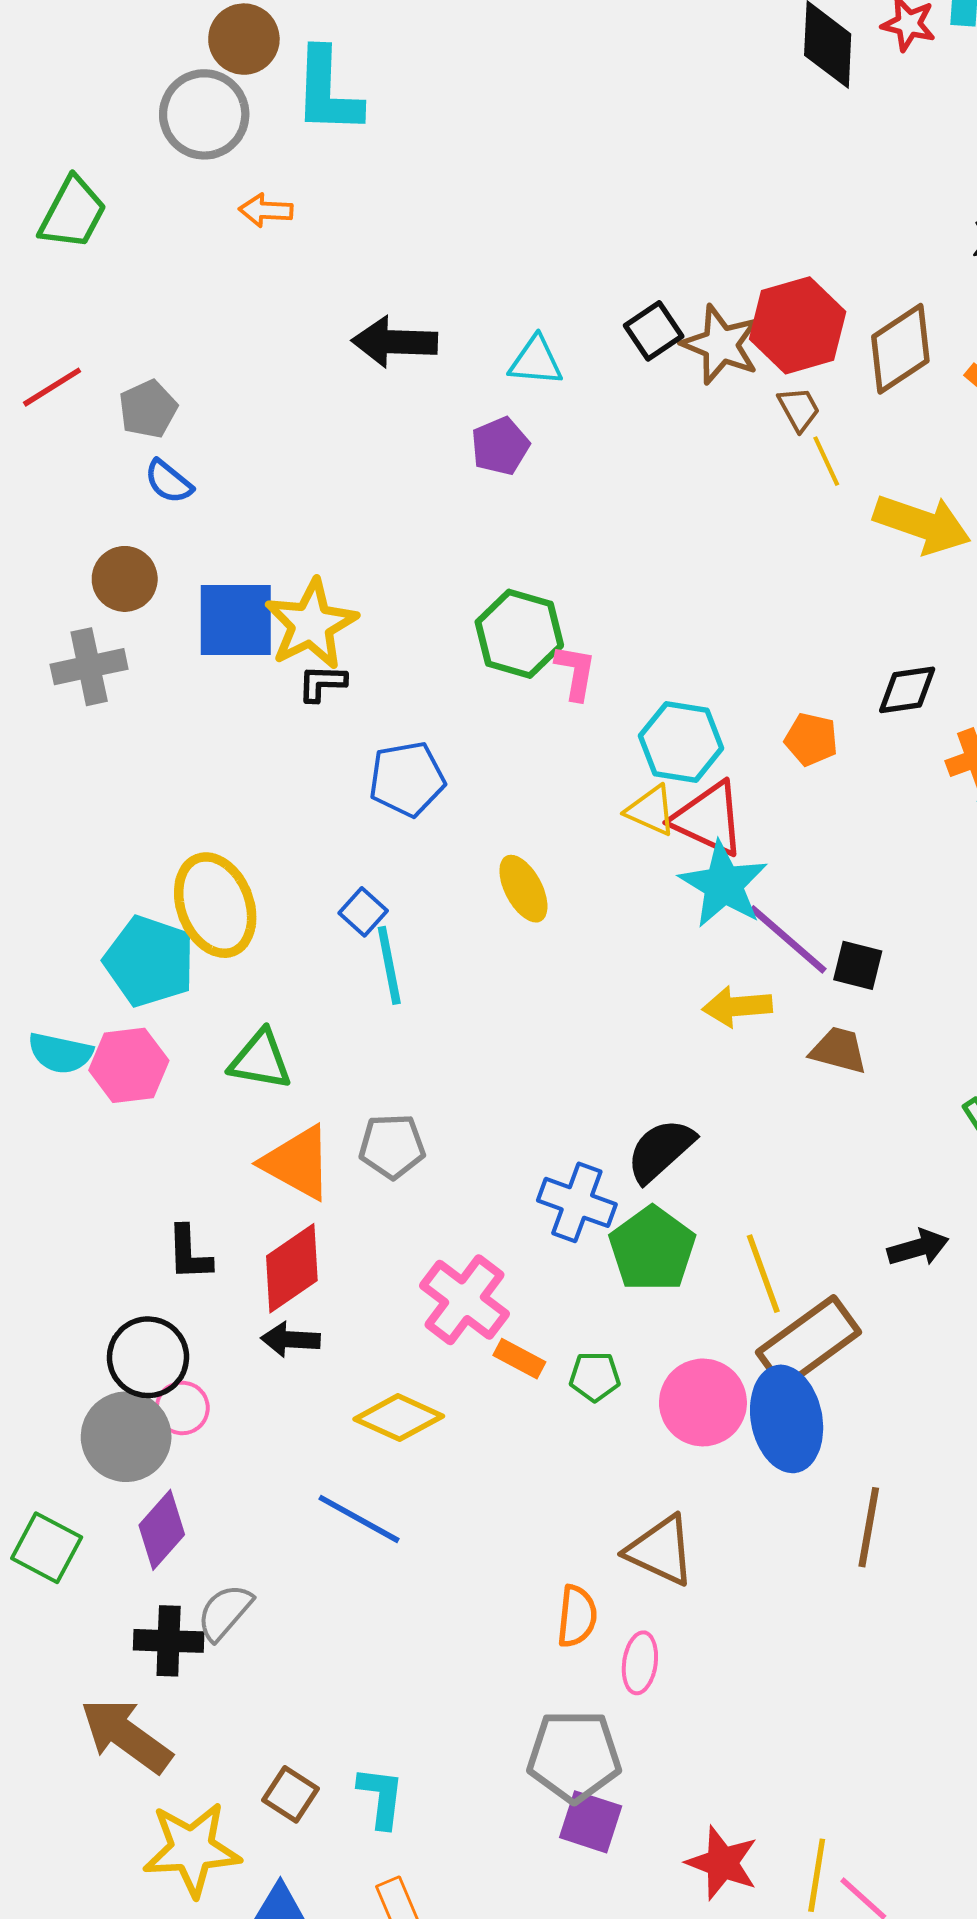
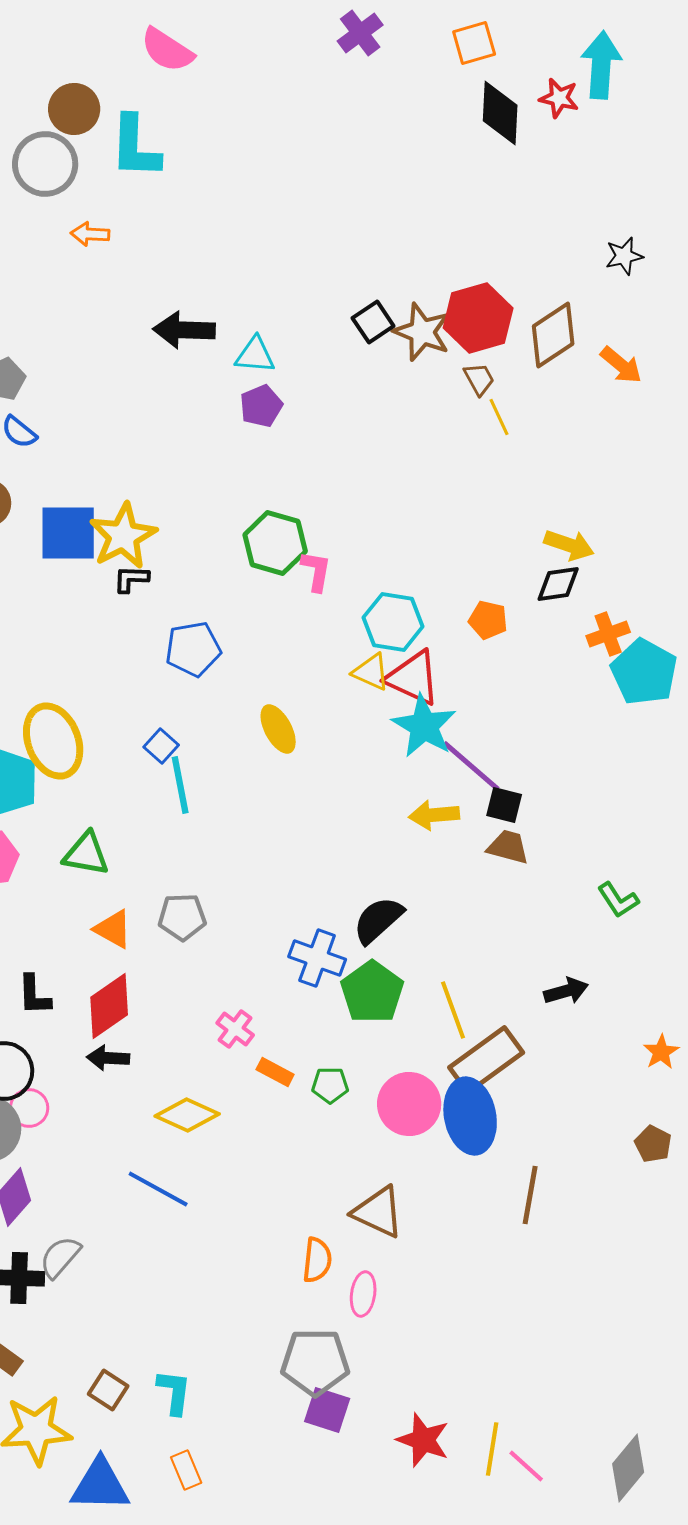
cyan triangle: (536, 361) -> (255, 355), moved
yellow arrow: (922, 524) -> (569, 545), moved, size x0.7
black square: (858, 965) -> (504, 805), moved
orange triangle: (297, 1163) -> (113, 929), size x0.7
pink cross: (465, 1300) -> (235, 1029), size x0.6

